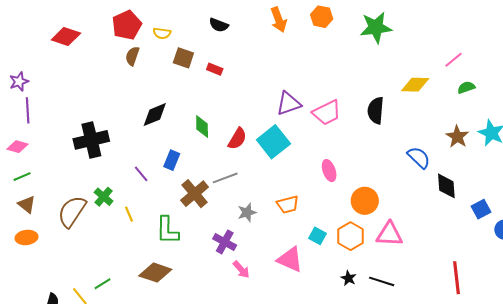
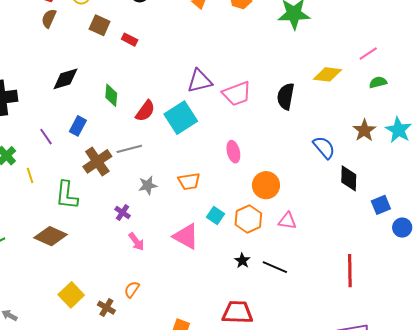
pink triangle: (390, 234) -> (287, 221), size x0.7
purple cross: (225, 242) -> (123, 213), size x0.7

